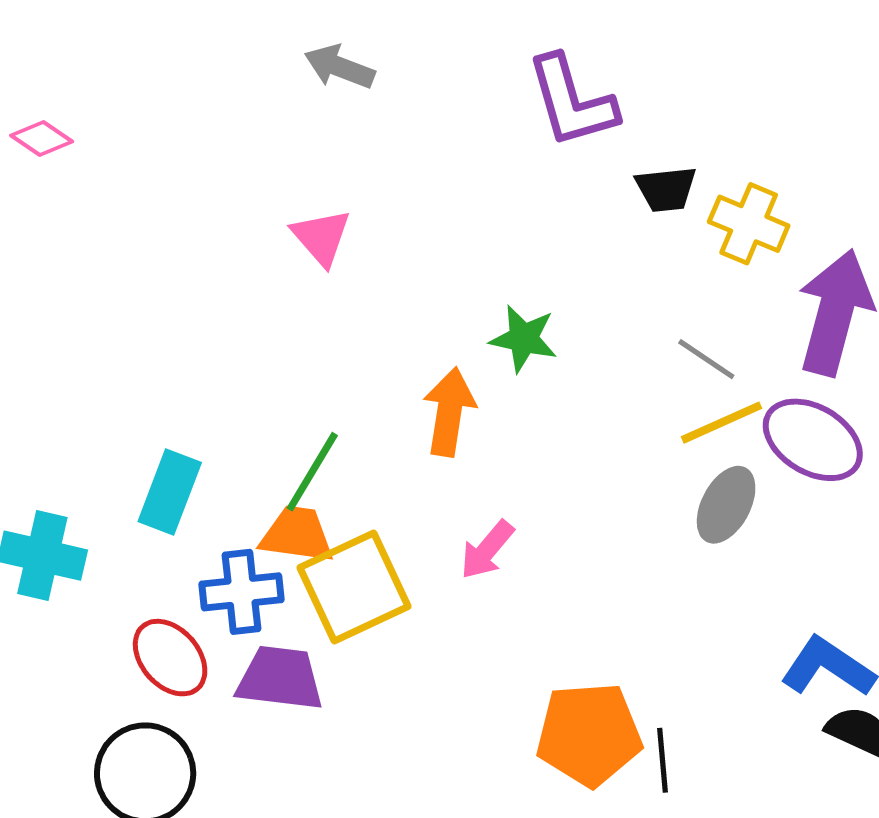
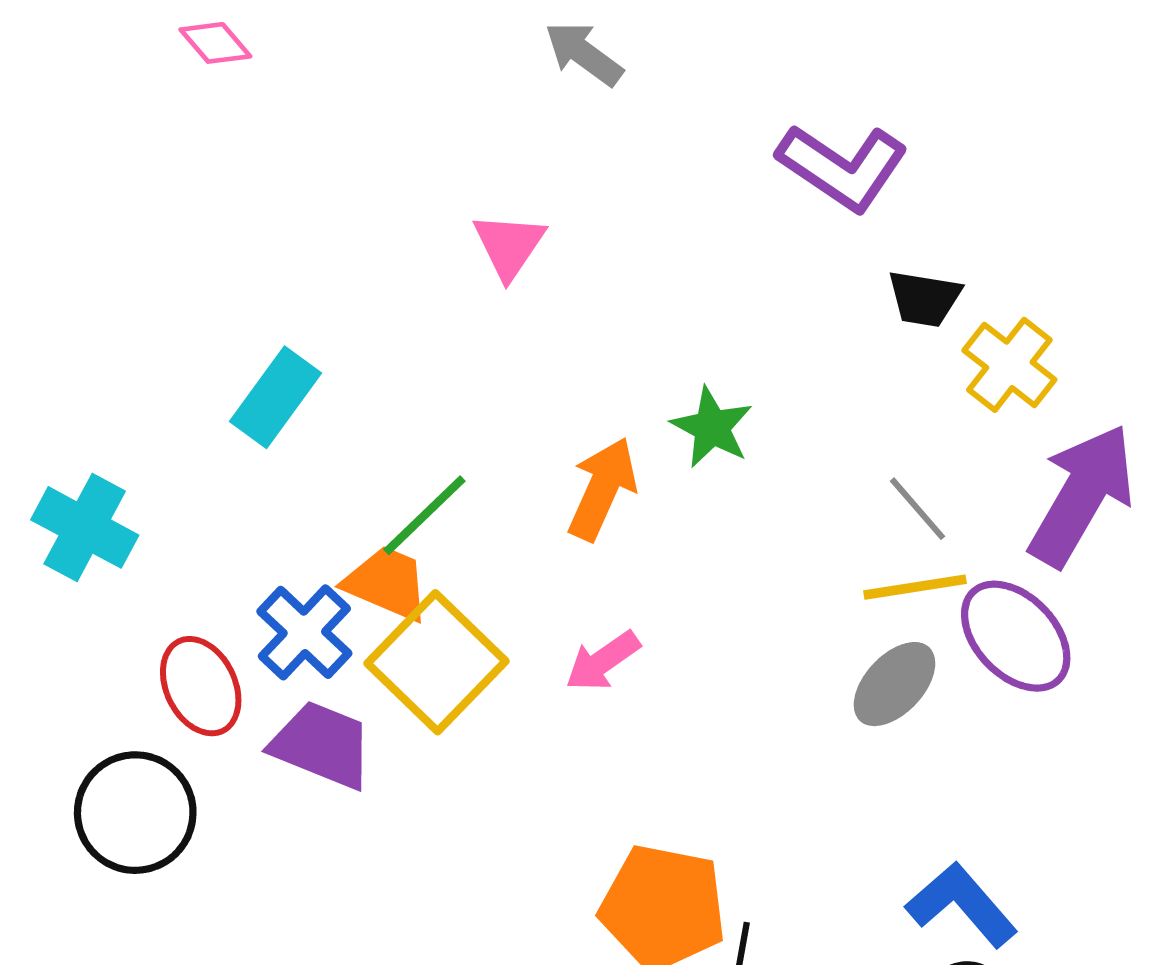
purple L-shape: (572, 101) -> (842, 167), turned -55
cyan rectangle: (170, 492) -> (275, 397), moved
yellow square: (354, 587) -> (436, 662), turned -36
blue cross: (242, 592) -> (304, 632), turned 34

